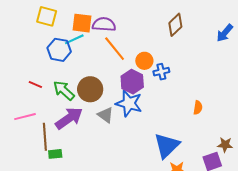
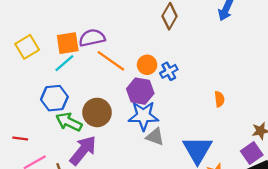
yellow square: (47, 16) -> (27, 47), turned -30
blue hexagon: (59, 50) -> (54, 98), moved
red line: (35, 85) -> (20, 138), moved
gray triangle: (106, 115) -> (155, 137), moved

